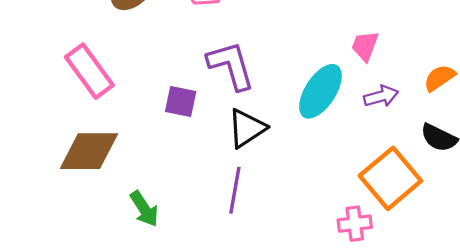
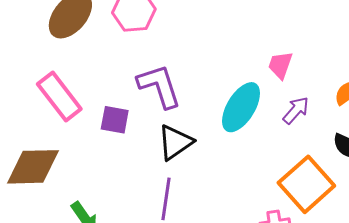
pink rectangle: (89, 71) -> (59, 97), moved
purple arrow: (381, 96) -> (296, 110), turned -32

